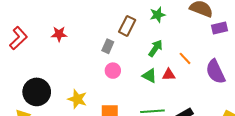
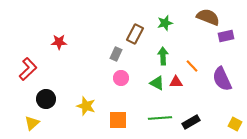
red star: (59, 34) -> (59, 42), moved
red L-shape: (18, 38) -> (28, 69), moved
green arrow: (156, 48) -> (163, 56), turned -36
black circle: (37, 92) -> (46, 99), size x0.7

